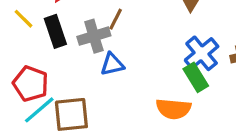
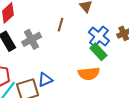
brown line: (116, 19) -> (61, 25), moved
blue triangle: (112, 64) -> (45, 80), moved

